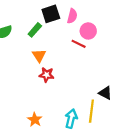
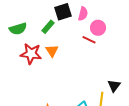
red star: (47, 75) -> (31, 54), moved, size x1.5
black triangle: (105, 93) -> (114, 86), turned 40

